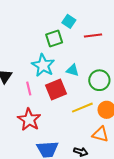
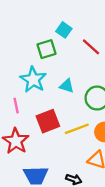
red line: (93, 36) -> (91, 47), turned 48
red square: (56, 90) -> (48, 121), moved

